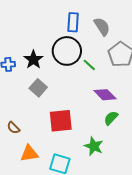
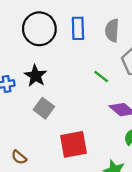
gray semicircle: (102, 26) -> (112, 30), turned -138
black circle: (67, 51) -> (39, 29), moved

